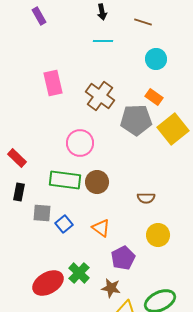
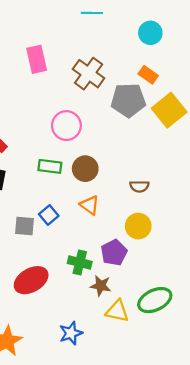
green rectangle: (65, 180) -> (50, 166), size x0.7
gray square: (42, 213) -> (24, 226), moved
orange triangle: (101, 228) -> (90, 205), moved
yellow circle: (158, 235) -> (138, 226), moved
green cross: (79, 273) -> (80, 262), moved, turned -30

